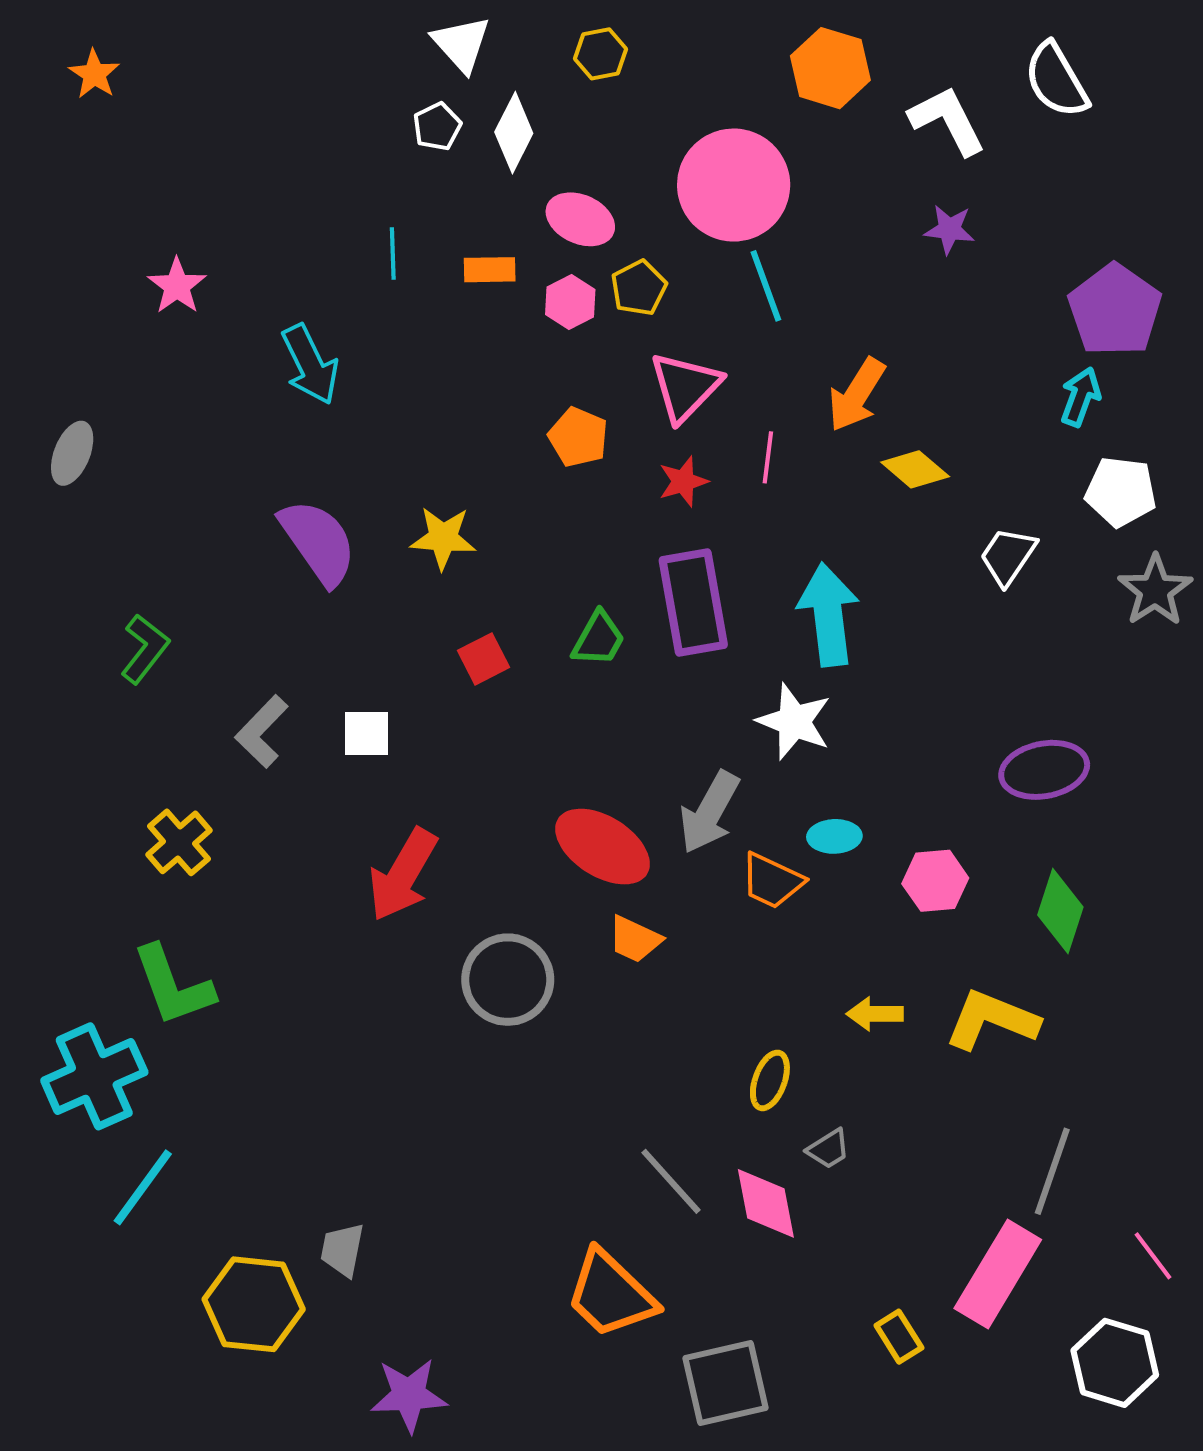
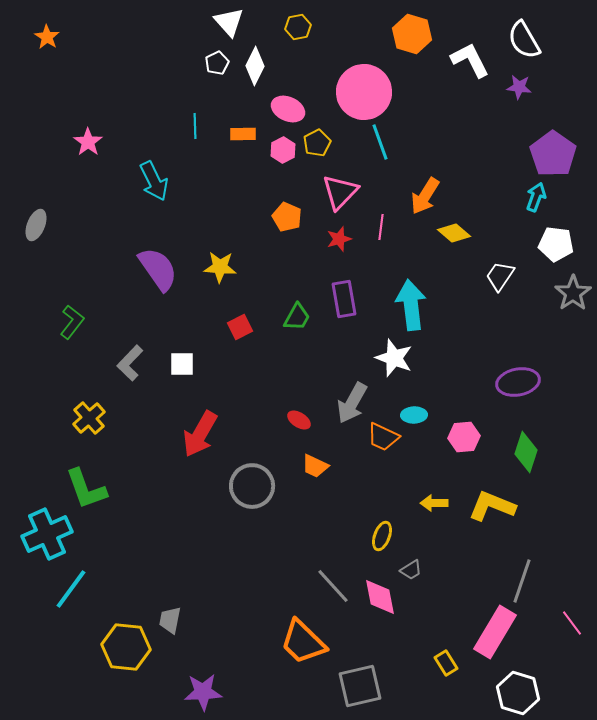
purple star: (949, 229) -> (519, 87), moved
purple rectangle: (693, 602) -> (344, 299), size x0.7
red ellipse: (603, 847) -> (299, 420), size x0.5
white hexagon: (1115, 1363) -> (518, 693), moved

